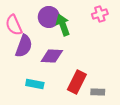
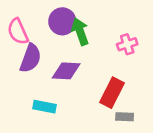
pink cross: (100, 14) -> (127, 44), moved
red rectangle: (77, 82) -> (112, 93), moved

